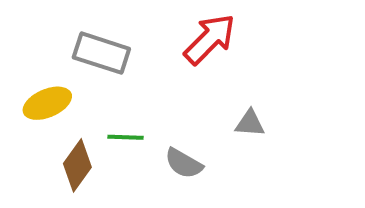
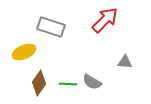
green line: (126, 137) -> (68, 84), moved

